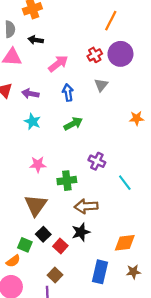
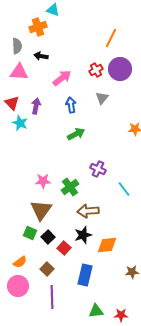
purple arrow: (30, 94) -> (36, 106), turned 91
cyan star: (32, 121) -> (20, 123), moved
pink star: (38, 164) -> (43, 181), moved
green cross: (67, 181) -> (70, 187), turned -30
orange diamond: (125, 243) -> (107, 245), moved
green square: (25, 245) -> (30, 233), moved
blue rectangle: (100, 272) -> (85, 275), moved
brown square: (55, 275) -> (47, 269), moved

